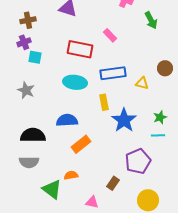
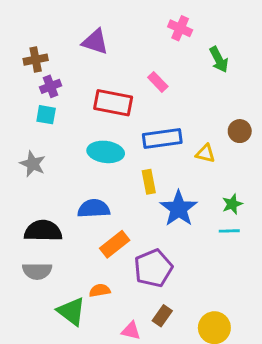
purple cross: (24, 42) -> (51, 86), moved
purple pentagon: (138, 161) -> (153, 268), moved
brown rectangle: (113, 183) -> (162, 316), moved

